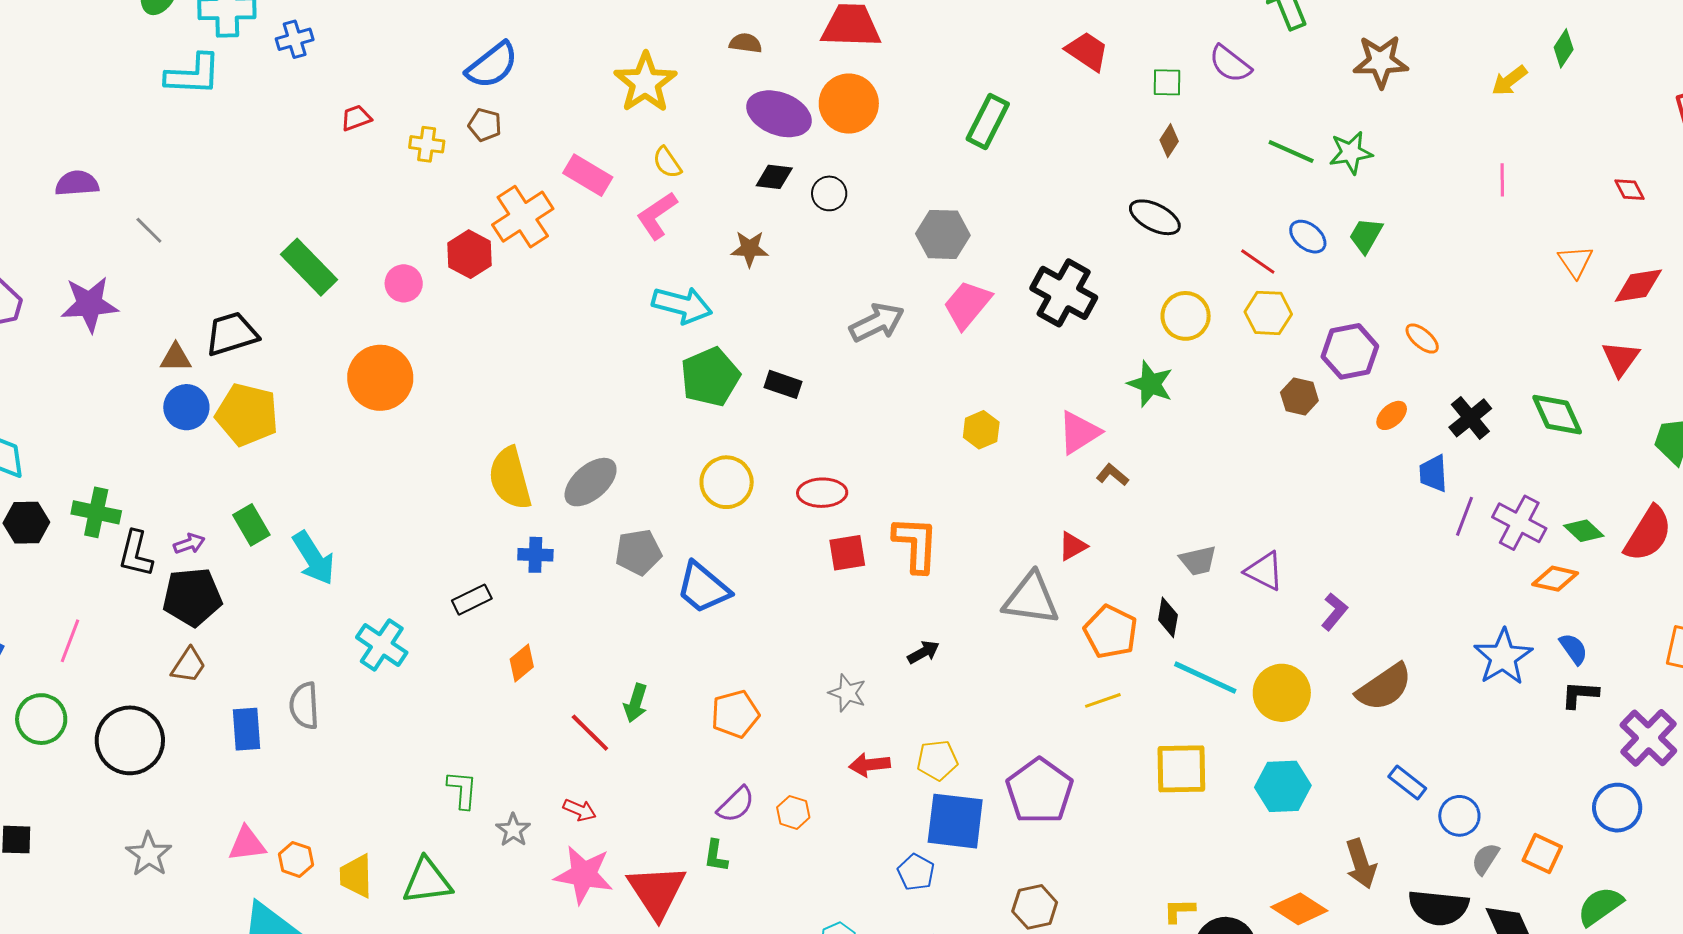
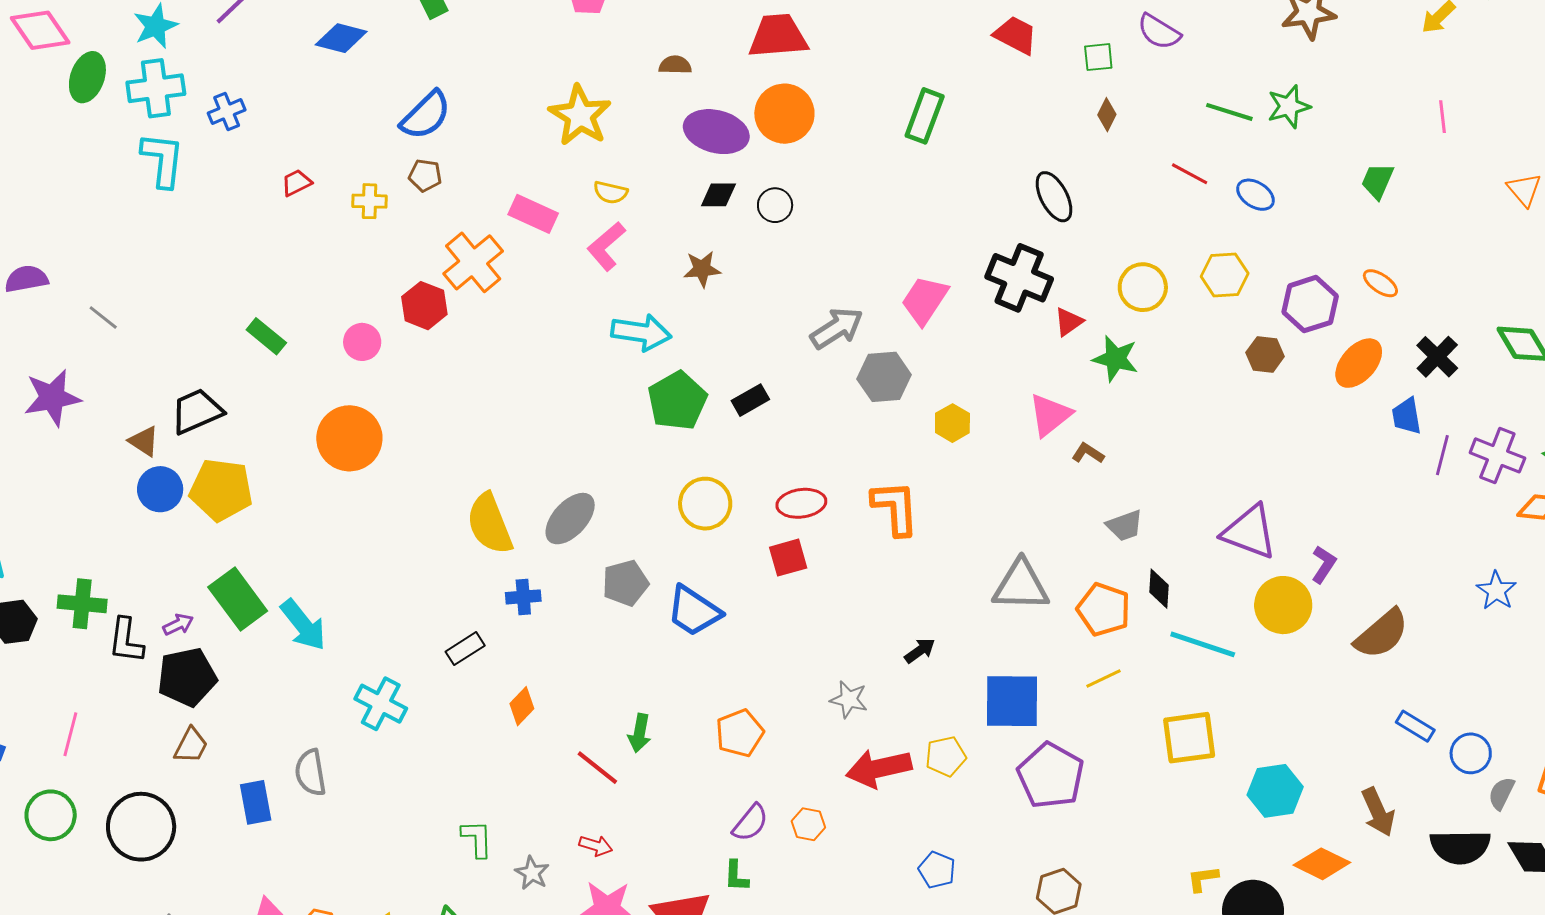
cyan L-shape: (193, 74) -> (163, 160), moved, turned -80
yellow semicircle: (667, 162) -> (610, 192), turned -36
black ellipse: (1155, 217) -> (1054, 197), moved, turned 42
gray hexagon: (943, 234) -> (884, 377), moved
green trapezoid: (1366, 235) -> (1378, 181), moved
red line: (1258, 261) -> (1190, 174), moved
green rectangle: (309, 267) -> (266, 336), size x0.7
brown triangle: (176, 358) -> (144, 441), turned 40
black rectangle: (783, 384) -> (750, 400), turned -42
orange ellipse: (1392, 415) -> (1359, 363), size x1.6
green rectangle: (251, 525) -> (238, 599), size x1.5
orange L-shape: (916, 544) -> (895, 508), moved
red triangle: (1073, 546) -> (1069, 322), moved
red square: (847, 553) -> (788, 558), moved
gray trapezoid: (1198, 561) -> (1125, 525), moved
purple triangle: (1264, 571) -> (1249, 532), size x1.4
blue star: (1503, 657) -> (1496, 591), size x0.7
yellow circle: (1282, 693) -> (1283, 605), moved
red arrow: (870, 765) -> (879, 768), size x1.6
cyan hexagon: (1283, 786) -> (1275, 791), moved
blue square: (955, 821) -> (1012, 701), moved

